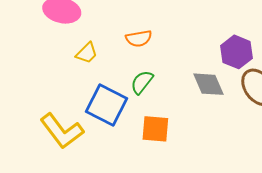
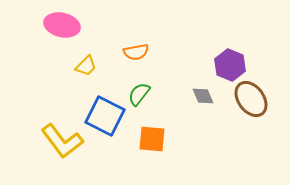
gray diamond: (208, 84) -> (203, 96), size x0.7

